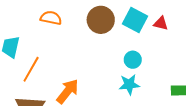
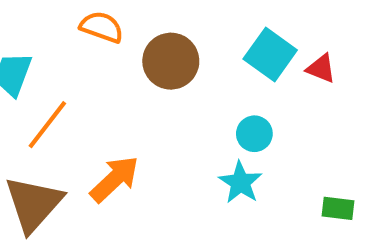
brown circle: (101, 20) -> (171, 61), moved
cyan star: (129, 84) -> (240, 183), turned 30

